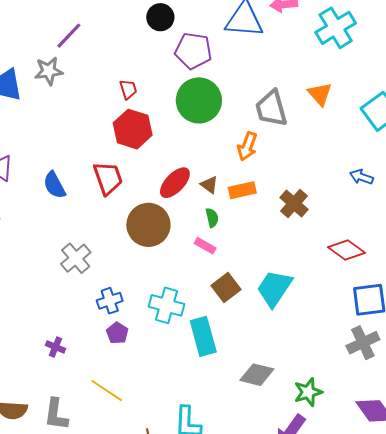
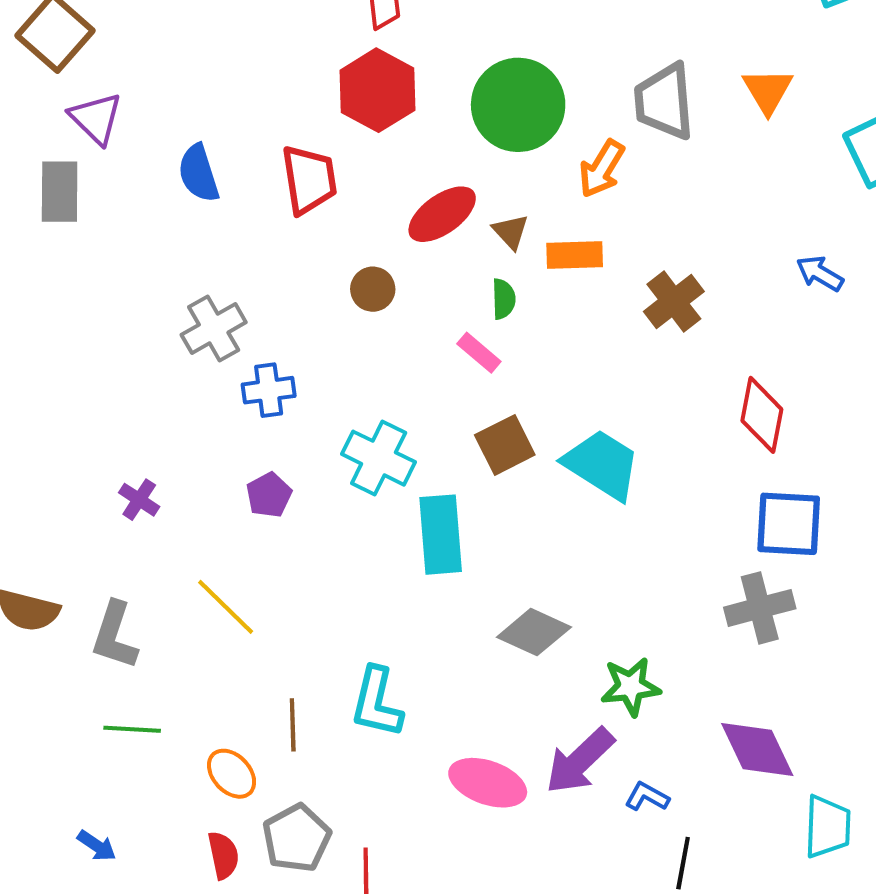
green circle: (199, 100) -> (518, 105), moved
brown circle: (148, 225) -> (373, 289), size x0.5
red diamond: (346, 250) -> (762, 415), turned 54
cyan trapezoid: (274, 288) -> (602, 465), turned 78
blue cross: (110, 301) -> (269, 390), moved

